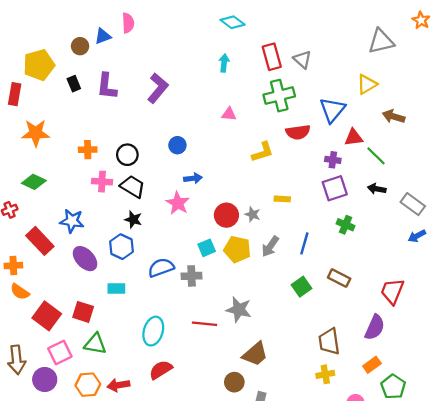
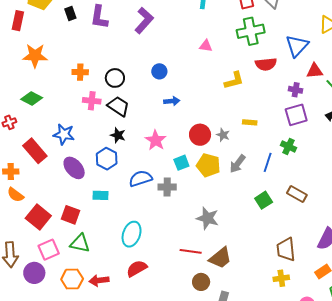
pink star: (178, 203) -> (156, 140), moved
green cross: (346, 225) -> (288, 146), moved
red line: (204, 324) -> (191, 251), moved

